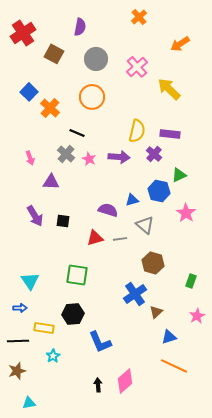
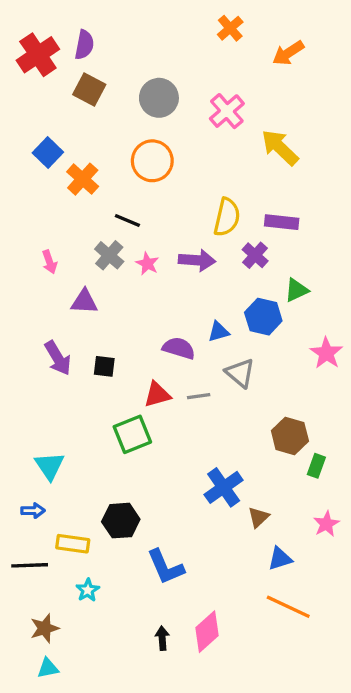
purple semicircle: (80, 27) -> (84, 45), moved
orange arrow: (180, 44) -> (288, 53), moved
pink star: (186, 213) -> (326, 353), moved
brown hexagon: (153, 263) -> (290, 436), moved
green square: (77, 275) -> (132, 434), moved, turned -30
brown star: (17, 371) -> (45, 628), moved

